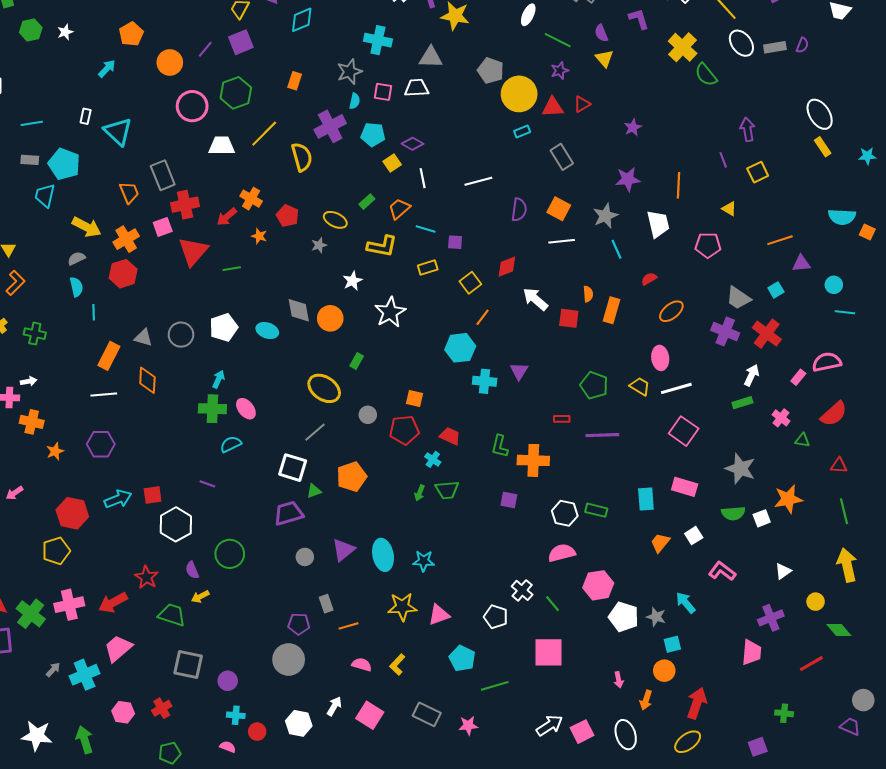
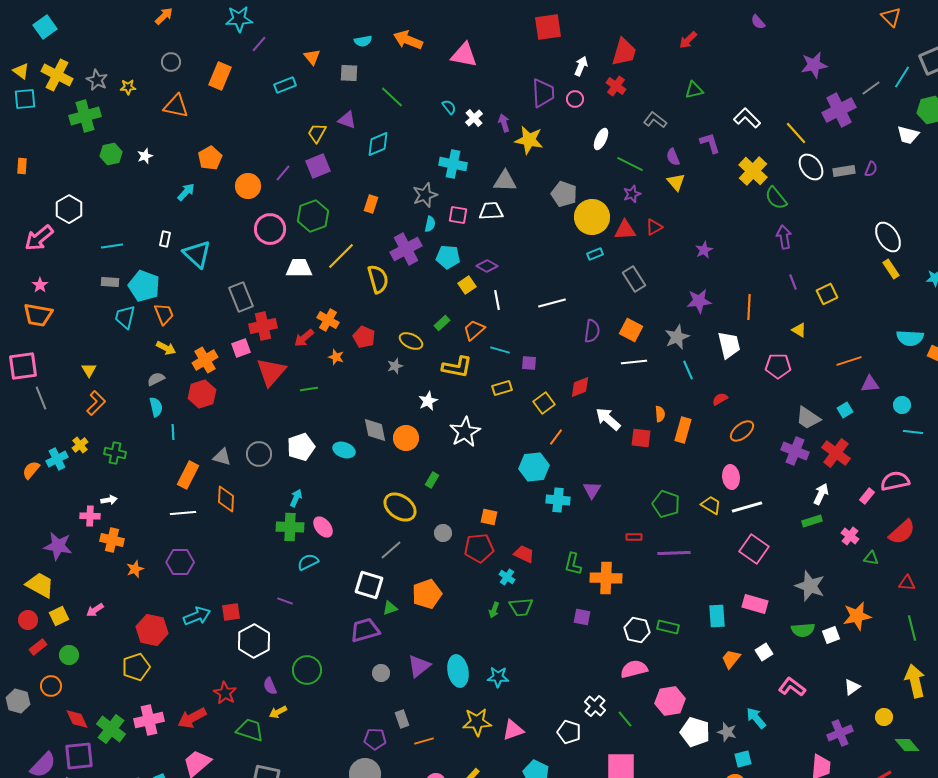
purple arrow: (748, 129) -> (784, 237), moved
orange trapezoid: (129, 192) -> (164, 314), moved
yellow arrow: (87, 227) -> (166, 348), size x0.7

